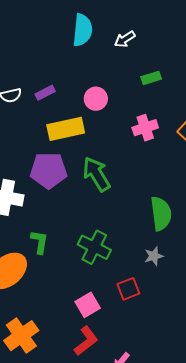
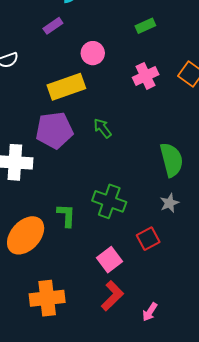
purple rectangle: (45, 93) -> (53, 26), moved
green arrow: (96, 174) -> (103, 128), size x0.6
green L-shape: (40, 242) -> (66, 215), moved
orange cross: (21, 336) -> (47, 298), turned 36

